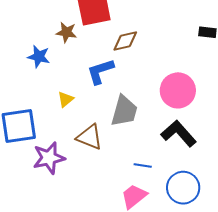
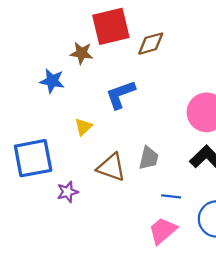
brown diamond: (125, 41) -> (151, 44), moved
gray trapezoid: (124, 111) -> (149, 158), moved, size x0.7
purple star: (49, 158) -> (68, 192), size x0.6

